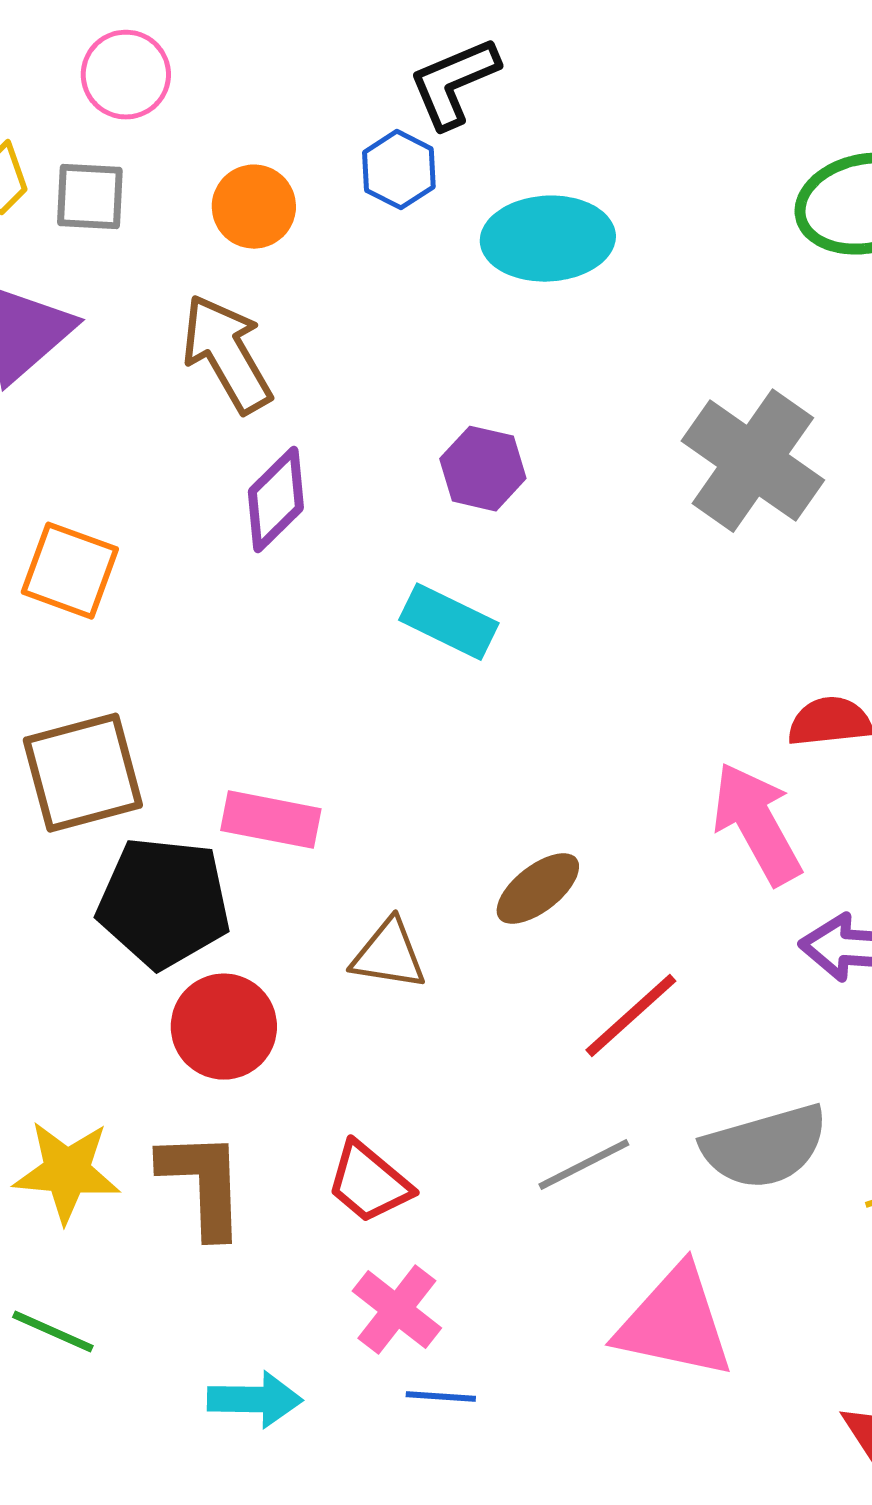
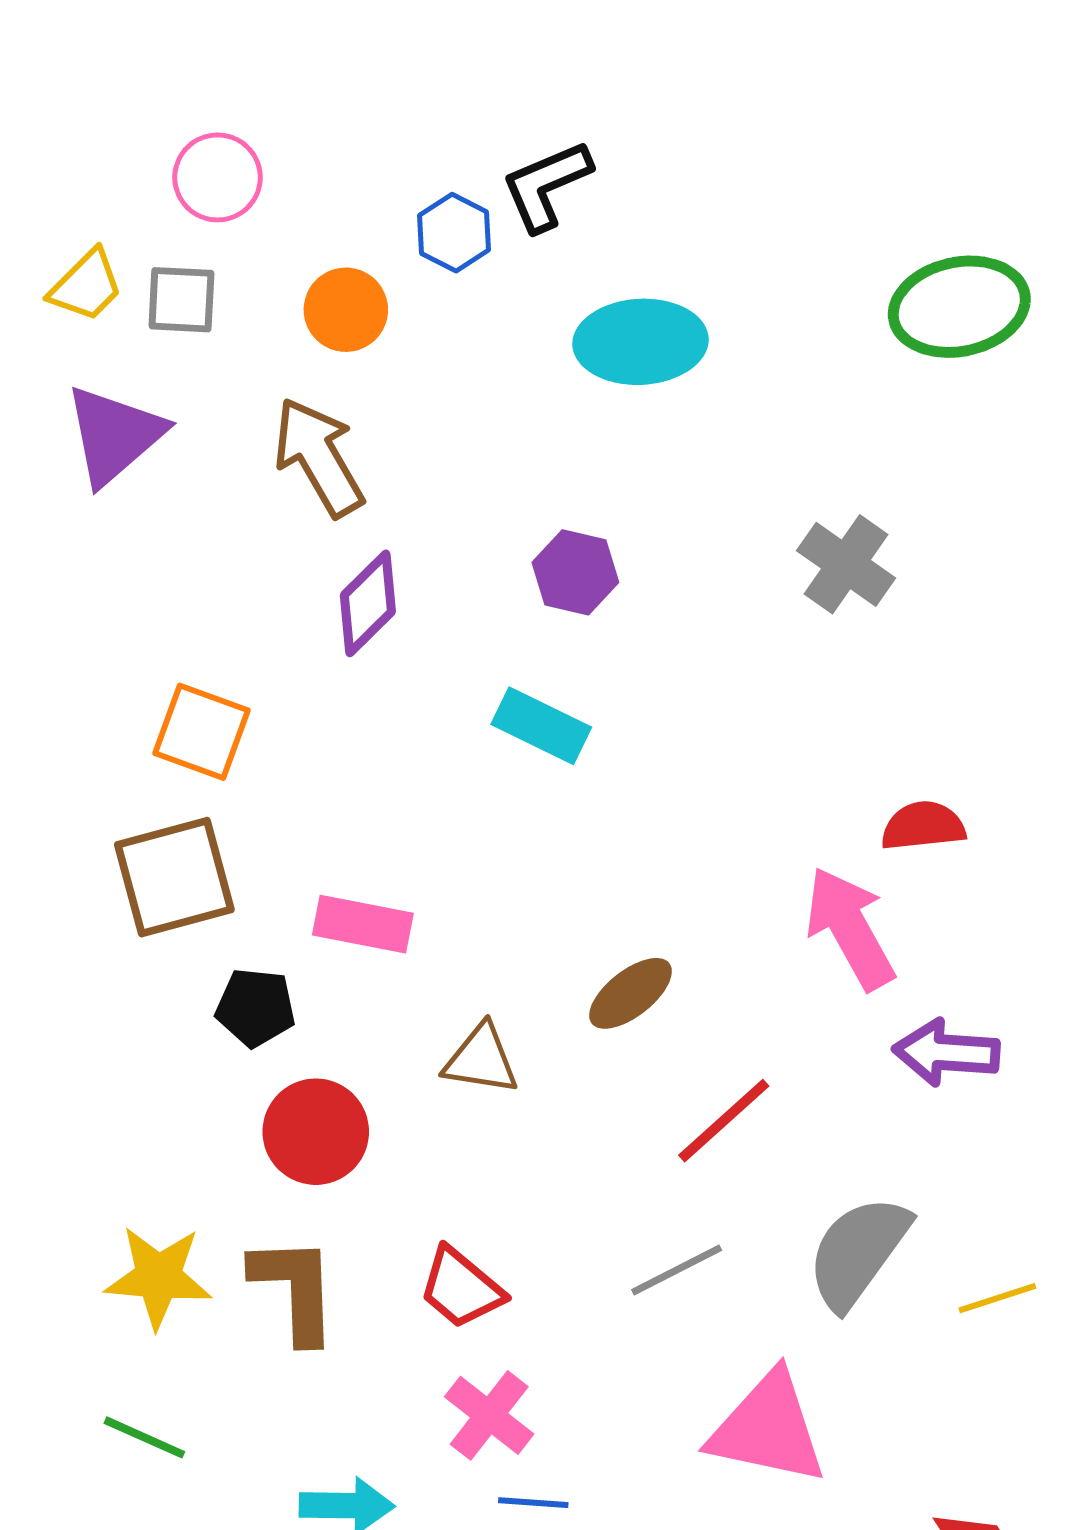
blue hexagon: (399, 170) -> (454, 233), moved
gray cross: (753, 461) -> (846, 564), size x0.7
orange square: (70, 571) -> (201, 732), moved
black pentagon: (164, 903) -> (256, 1007), size x0.6
gray semicircle: (765, 1147) -> (858, 1252), turned 142

